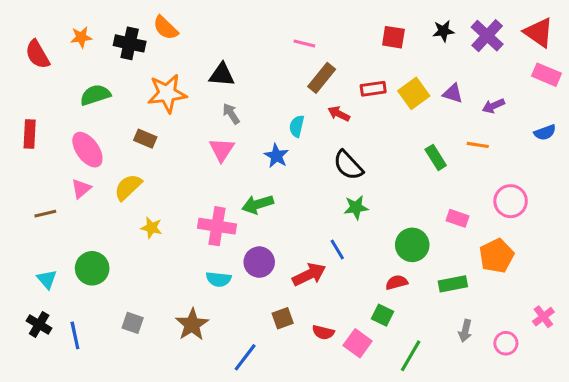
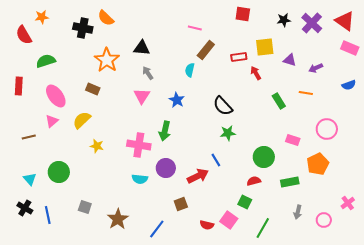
orange star: (81, 37) -> (42, 17), moved
red square: (393, 37) -> (243, 14), moved
orange star: (167, 93) -> (107, 60), turned -30
yellow square: (414, 93) -> (265, 47), moved, turned 30
green semicircle: (95, 95) -> (46, 61), moved
red arrow: (339, 114) -> (256, 73), moved, turned 32
cyan semicircle: (297, 126) -> (190, 70), moved
green arrow: (258, 204) -> (165, 131), turned -60
brown star: (192, 324) -> (118, 219), moved
red semicircle: (323, 332) -> (207, 225), moved

